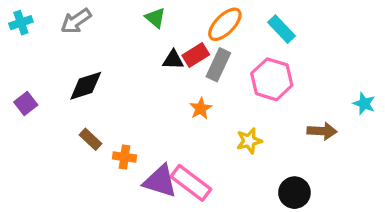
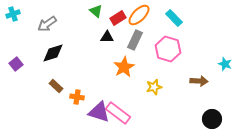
gray arrow: (76, 21) -> (47, 24), moved
red rectangle: (196, 55) -> (118, 18), moved
orange star: (201, 108) -> (124, 67), size x1.5
black circle: (294, 193) -> (212, 119), moved

